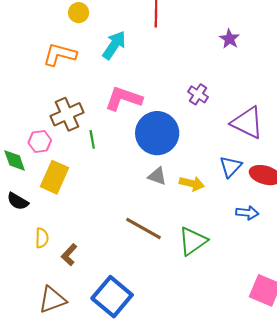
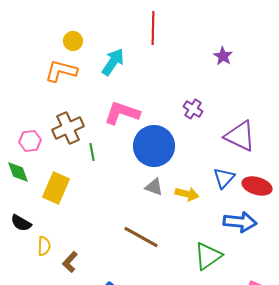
yellow circle: (79, 13) -> (73, 41), moved
pink hexagon: (40, 142) -> (30, 141), moved
black semicircle: (18, 201) -> (21, 223), moved
blue arrow: (247, 213) -> (240, 222), size x1.5
green triangle: (193, 241) -> (208, 256), moved

